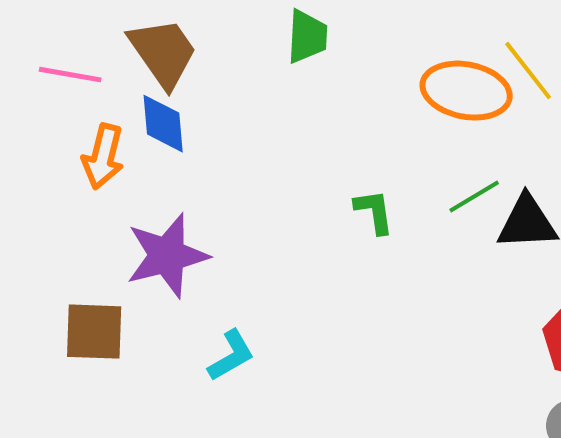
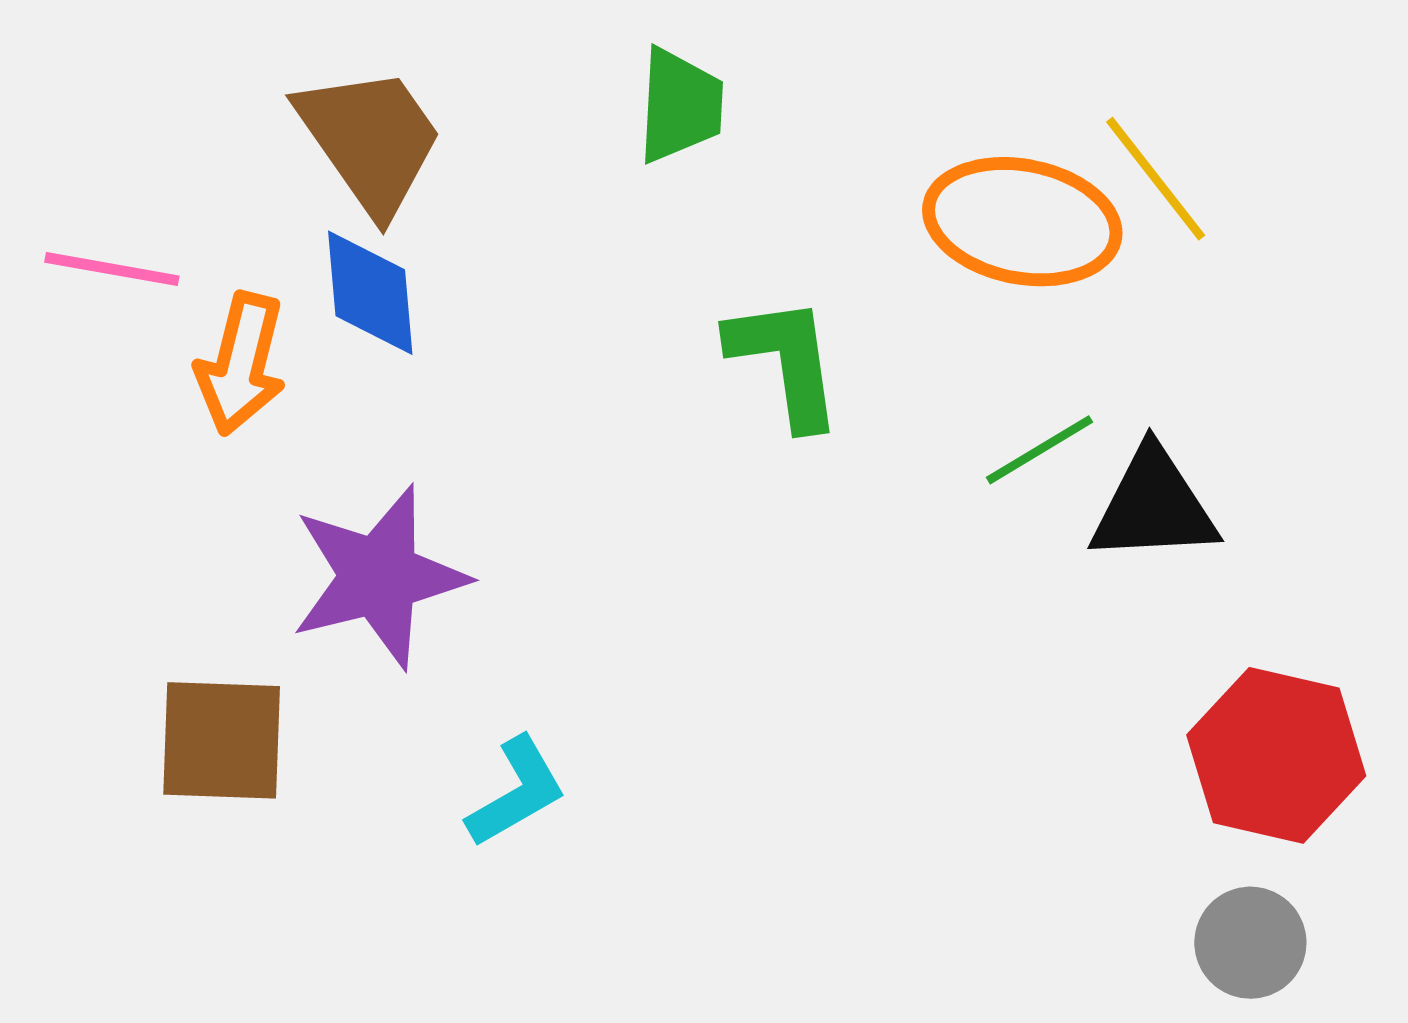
pink line: (70, 75) -> (112, 269), moved
green L-shape: (374, 212) -> (786, 362), moved, size x1.4

